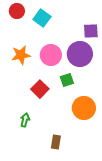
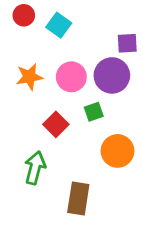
green arrow: (25, 120) -> (35, 168), size x1.6
brown rectangle: (56, 142) -> (78, 199), size x1.6

